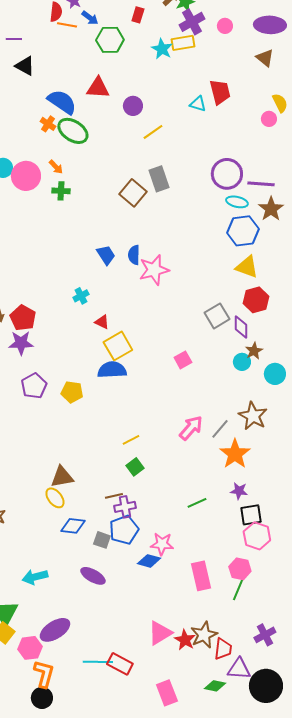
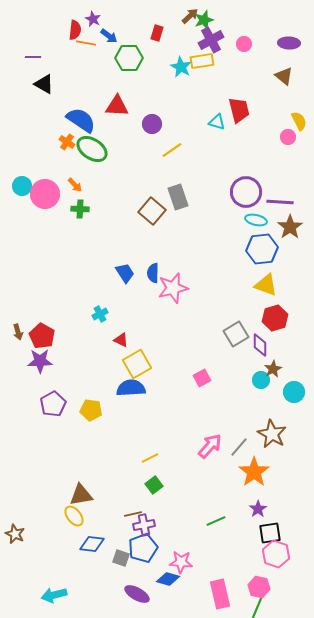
purple ellipse: (270, 25) -> (289, 43), size x0.7
purple star: (239, 491) -> (258, 509), turned 30
purple ellipse: (93, 576) -> (137, 594), moved

